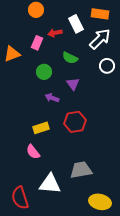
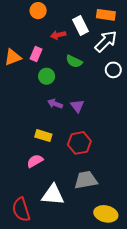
pink rectangle: (37, 43) -> (36, 54), moved
purple triangle: (73, 84) -> (77, 106), moved
red hexagon: (75, 122) -> (79, 143), moved
yellow rectangle: (41, 128) -> (43, 136), turned 35
pink semicircle: (33, 152) -> (35, 161), turned 98

